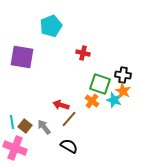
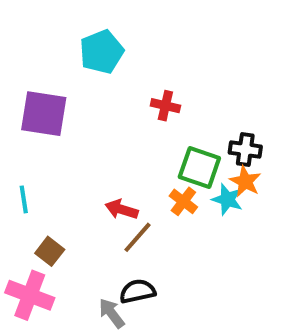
cyan line: (12, 122) -> (24, 199), moved
gray arrow: (44, 127) -> (112, 313), moved
black semicircle: (69, 146) -> (138, 291), turned -42

